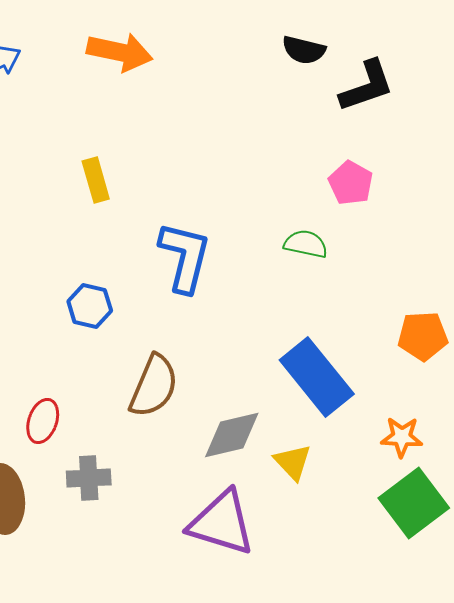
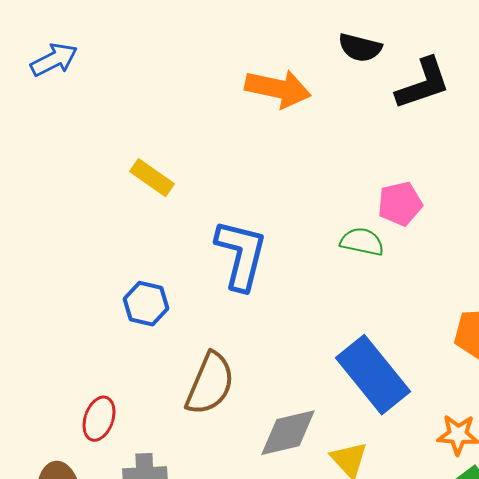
orange arrow: (120, 52) -> (278, 89), moved
yellow rectangle: (96, 180) -> (152, 178), turned -39
pink pentagon: (351, 183) -> (400, 204), moved, turned 30

